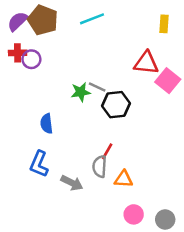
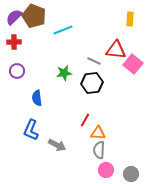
cyan line: (92, 19) -> (63, 30), moved
purple circle: (31, 59) -> (17, 71), moved
gray line: (97, 87) -> (94, 61), moved
gray semicircle: (100, 166) -> (99, 150), moved
orange triangle: (124, 179) -> (98, 133), moved

